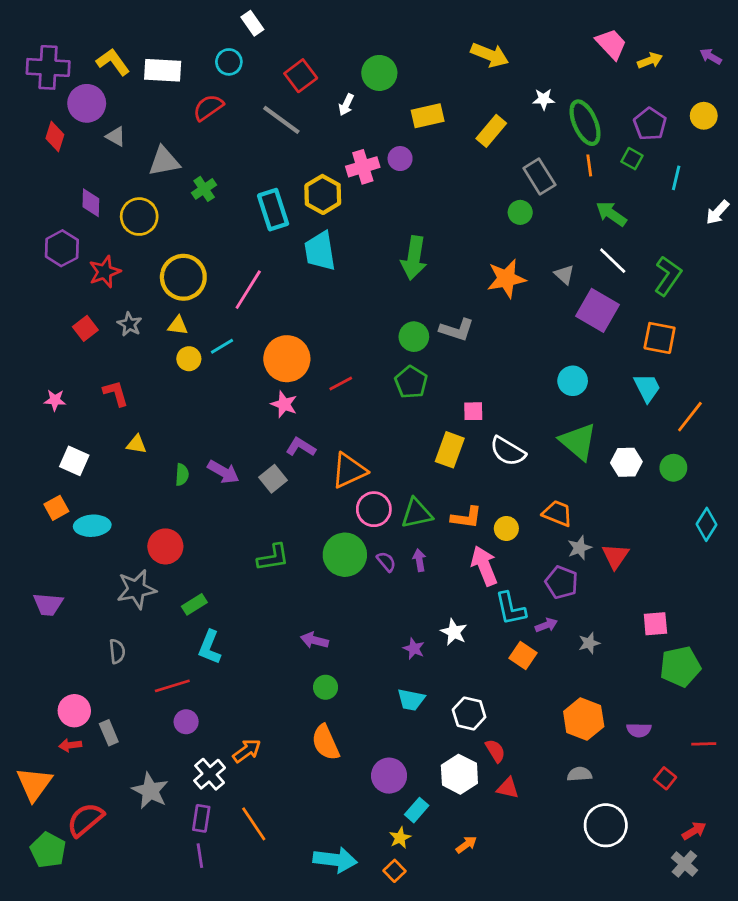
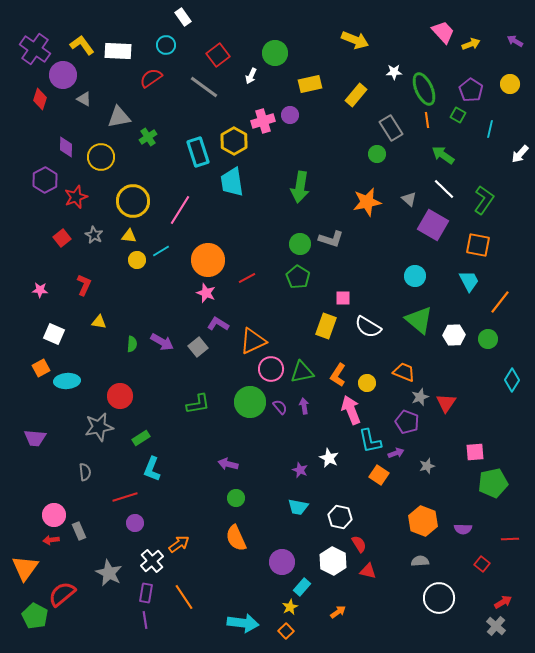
purple cross: (48, 67) -> (35, 49), turned 32
red L-shape: (116, 393) -> (84, 285), turned 40
orange L-shape: (466, 517) -> (338, 375), turned 115

